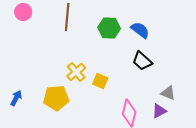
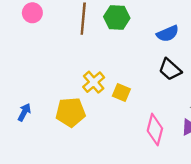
green hexagon: (109, 28) -> (117, 17), moved
blue semicircle: (140, 30) -> (168, 34), turned 120

